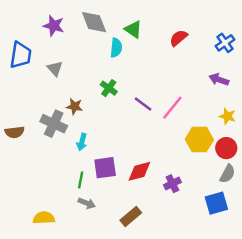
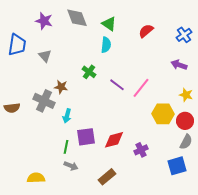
cyan semicircle: (116, 48) -> (106, 45), moved

